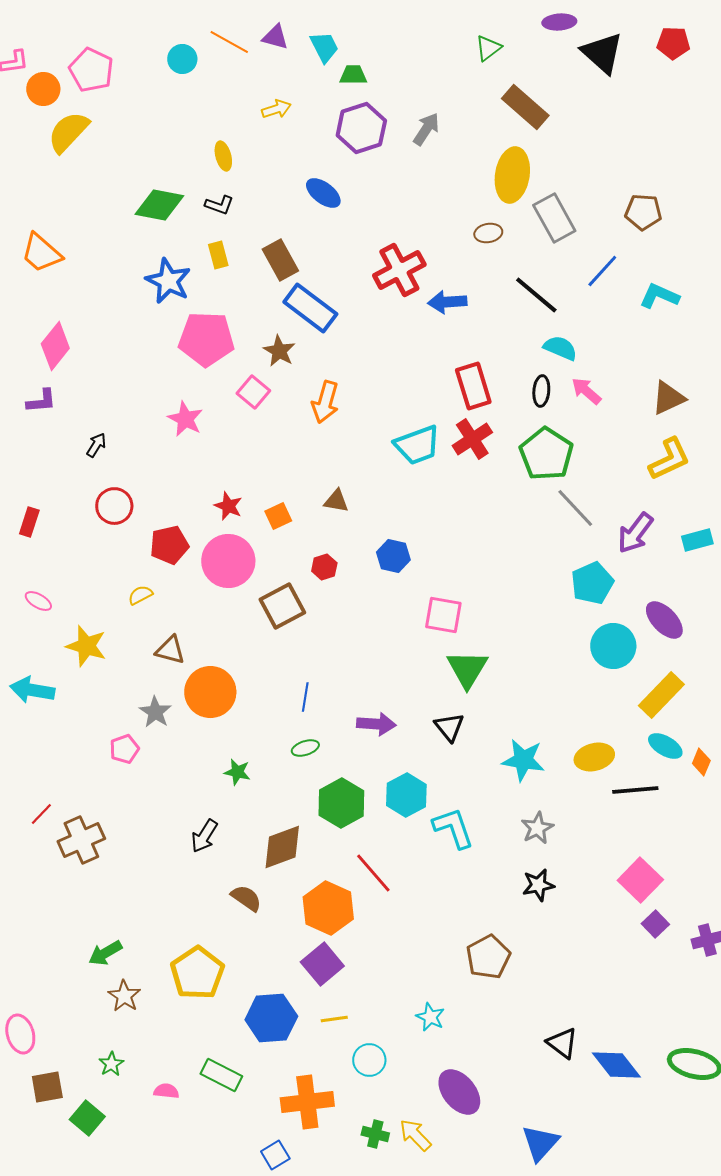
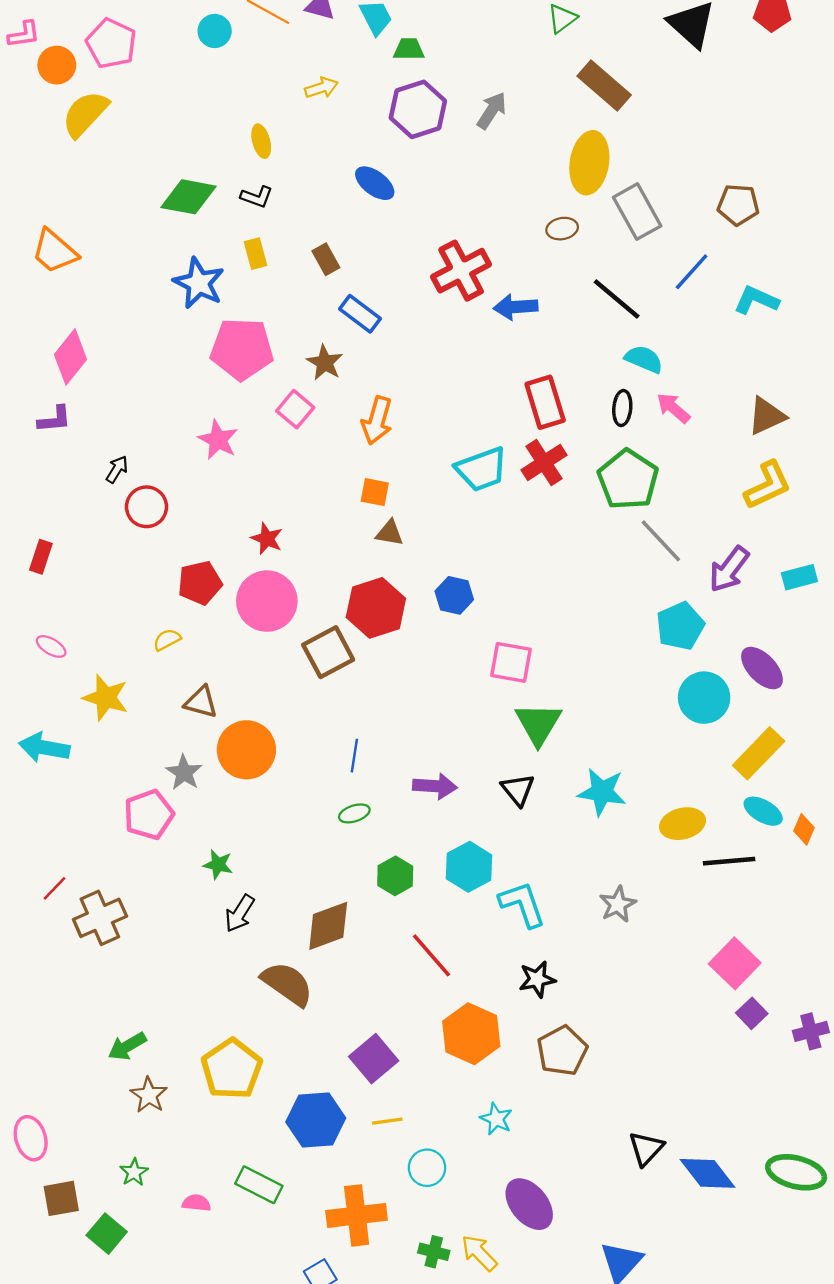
brown rectangle: (280, 260) -> (326, 259), size x0.7
blue rectangle: (310, 308) -> (360, 314), size x0.7
red circle: (114, 506) -> (146, 507), moved
orange square: (278, 516) -> (375, 492), moved, turned 36
red hexagon: (324, 567) -> (376, 608), size x2.0
pink pentagon: (124, 749) -> (149, 815), size x1.5
cyan star: (523, 760) -> (602, 792), moved
green star: (237, 772) -> (218, 865), moved
green hexagon: (341, 803) -> (395, 876), size x0.7
black star: (538, 885) -> (537, 979), moved
brown semicircle: (246, 898) -> (287, 984), size x1.5
orange hexagon: (328, 908) -> (471, 1034), moved
black triangle: (562, 1043) -> (646, 1148), turned 36

